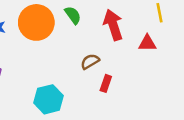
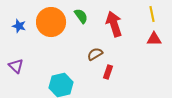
red triangle: (147, 43) -> (154, 39), moved

